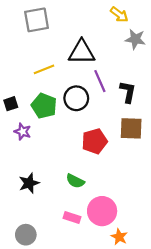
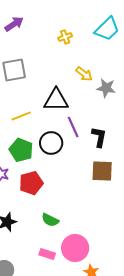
yellow arrow: (119, 15) -> (84, 74), moved
red pentagon: (95, 141) -> (31, 183), moved

